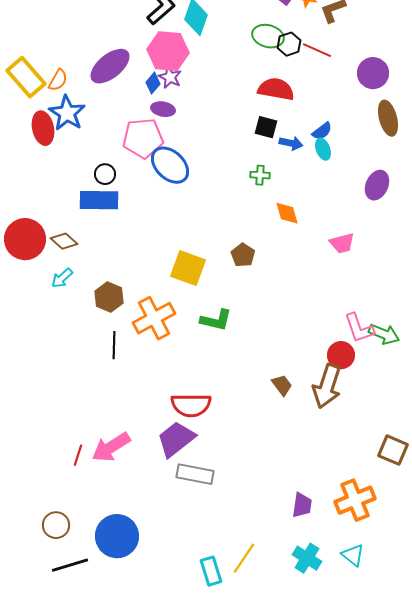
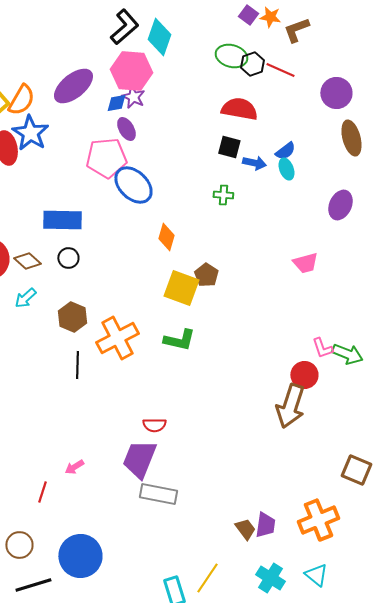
orange semicircle: (58, 80) -> (21, 100), size x1.4
blue diamond: (153, 83) -> (116, 103), turned 40
purple ellipse: (163, 109) -> (126, 129), turned 50
black circle: (105, 174) -> (68, 258), moved
orange diamond: (287, 213) -> (166, 237), moved, turned 32
yellow square: (188, 268) -> (181, 288), moved
pink L-shape: (359, 328) -> (322, 348), size x0.7
brown trapezoid: (282, 385) -> (245, 529), moved
red semicircle: (191, 405) -> (154, 425), size x0.6
purple trapezoid: (176, 439) -> (139, 459), turned -30
pink arrow: (111, 447) -> (74, 467), size x0.5
red line: (78, 455) -> (42, 492), moved

